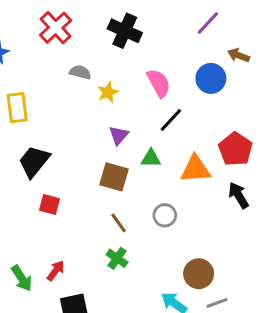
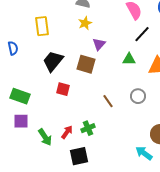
yellow star: (108, 92) -> (85, 23), moved
purple triangle: (119, 135) -> (99, 44), moved
brown square: (114, 177) -> (86, 64), moved
green cross: (117, 258) -> (88, 128), moved, turned 32

